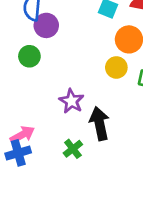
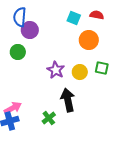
yellow circle: (116, 67) -> (80, 72), moved
purple star: (71, 101) -> (56, 70), moved

